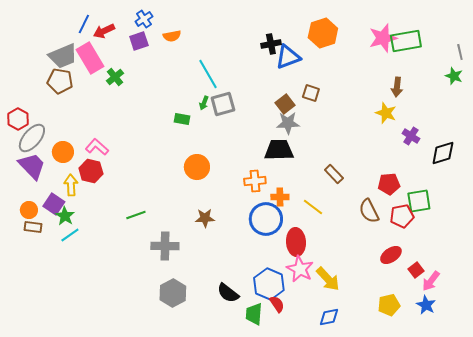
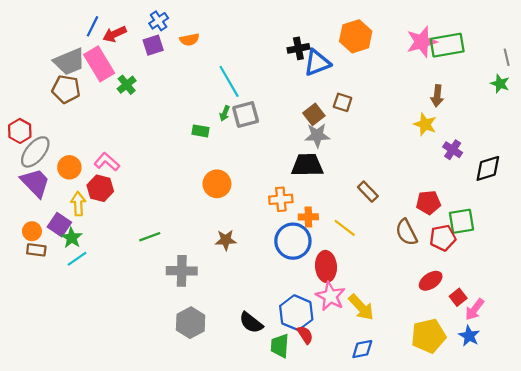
yellow pentagon: (389, 305) -> (428, 336), size x1.4

